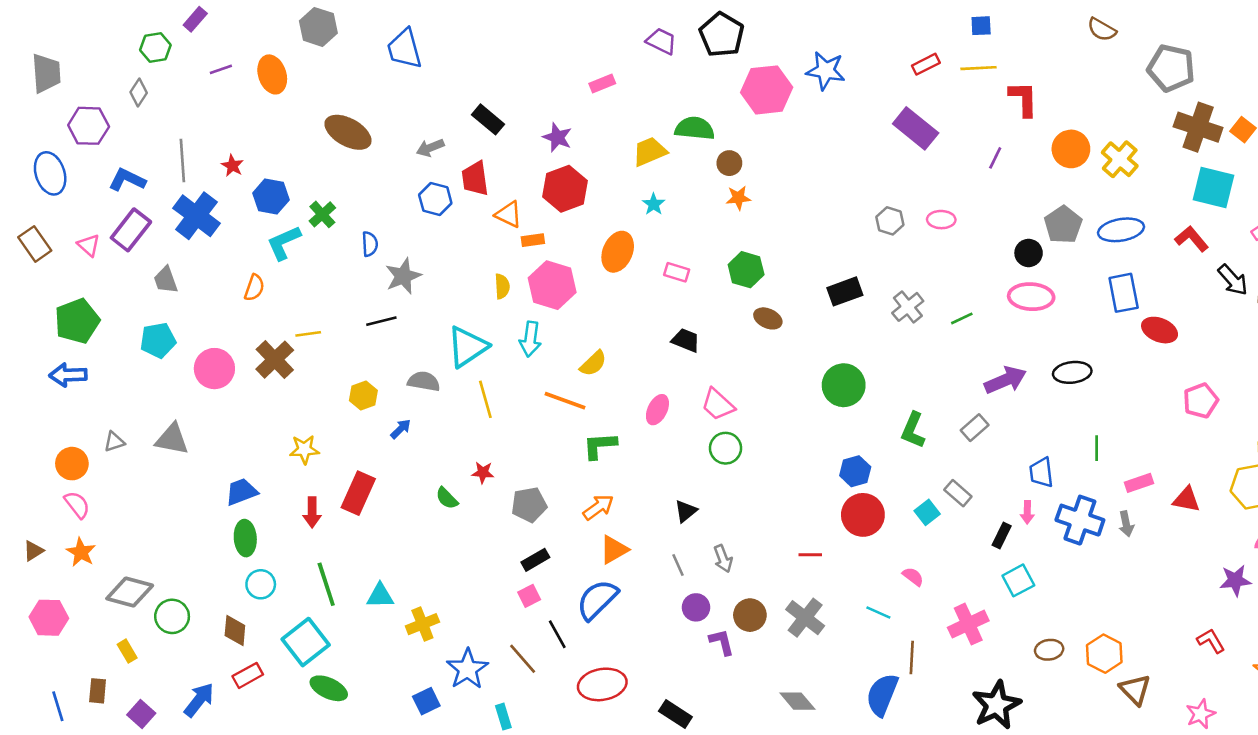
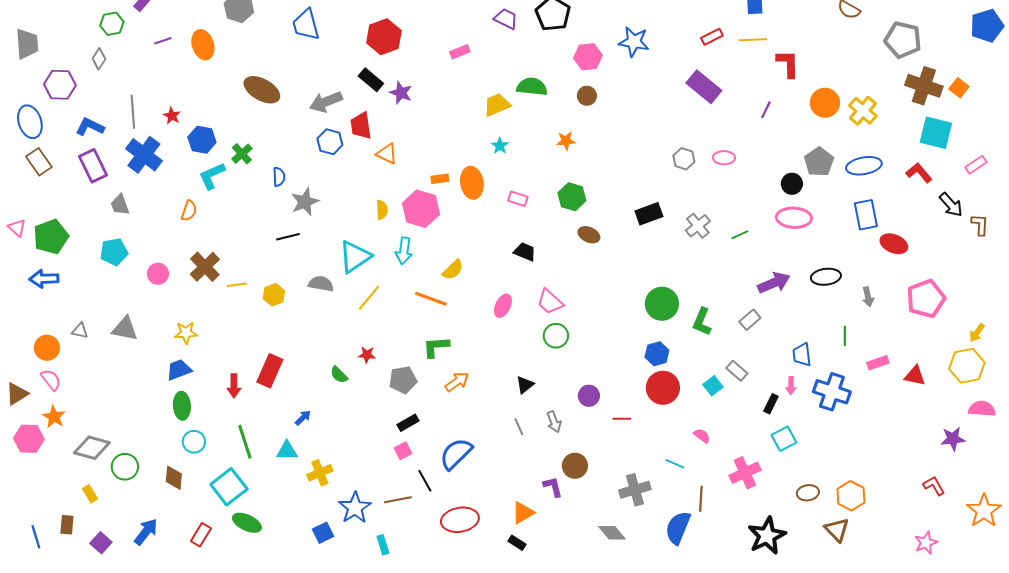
pink hexagon: (767, 90) -> (588, 57), size x0.7
purple star: (557, 137) -> (401, 93), moved
gray arrow: (430, 148) -> (326, 102), size x1.5
brown circle: (729, 163) -> (587, 96), moved
red hexagon: (565, 189) -> (384, 37), moved
purple rectangle: (131, 230) -> (93, 166), turned -64
orange rectangle: (533, 240) -> (440, 179), moved
brown rectangle: (35, 244) -> (39, 162), moved
pink triangle: (89, 245) -> (17, 228), moved
orange ellipse: (618, 252) -> (472, 183), turned -32
yellow line: (308, 334) -> (237, 285), moved
pink circle: (214, 369) -> (158, 274), size x0.7
green circle: (844, 385) -> (662, 304), moved
yellow line: (485, 399) -> (369, 298), turned 56
pink pentagon: (1201, 401) -> (926, 299), size x1.4
blue arrow: (401, 429) -> (303, 418), moved
gray triangle: (114, 442) -> (80, 331), turned 30
green L-shape: (600, 446) -> (436, 347), moved
yellow star: (304, 449) -> (186, 333), moved
gray arrow: (1126, 524) -> (868, 297), moved
orange triangle: (614, 550) -> (523, 513), moved
brown triangle: (33, 551) -> (17, 394), moved, size x1.4
purple circle: (696, 607) -> (589, 396), moved
pink hexagon: (49, 618) -> (29, 439), moved
gray cross: (805, 618) -> (635, 490), moved, turned 36
brown line: (523, 659) -> (398, 500), turned -60
red rectangle: (248, 675) -> (201, 535), moved, turned -30
brown triangle: (1135, 690) -> (837, 530), moved
black rectangle: (675, 714) -> (517, 543), size x0.7

